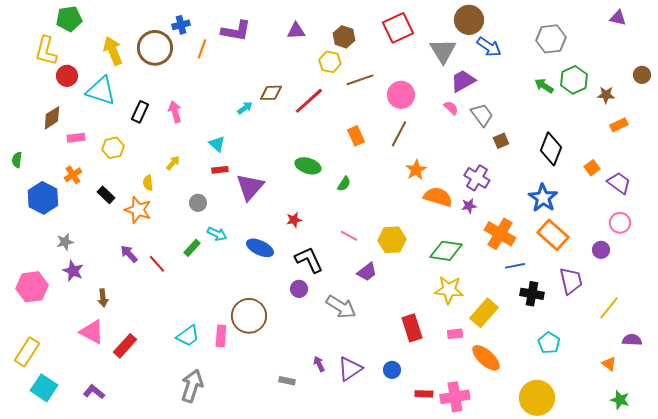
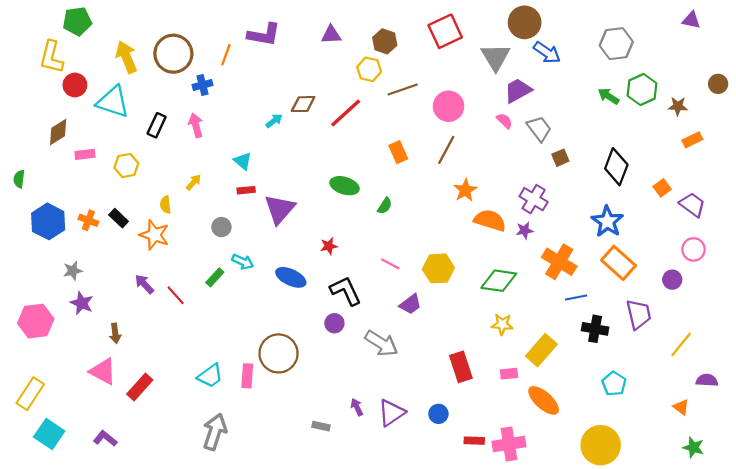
blue cross: (181, 25) -> (202, 85), moved
orange cross: (73, 175) -> (88, 220), moved, turned -36
yellow star: (449, 290) -> (502, 324), size x0.7

